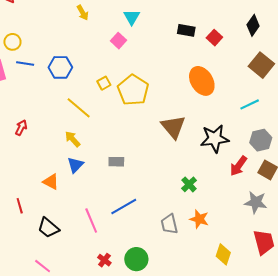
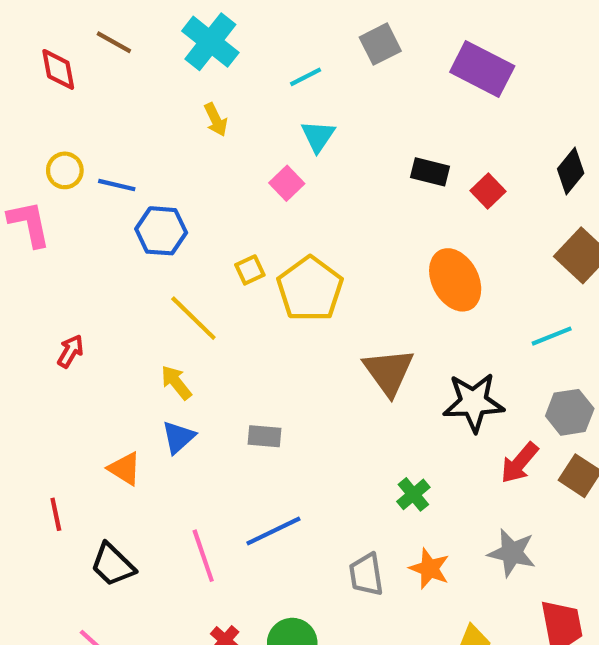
blue line: (25, 63) -> (117, 185), moved
gray star: (256, 202) -> (512, 553), moved

